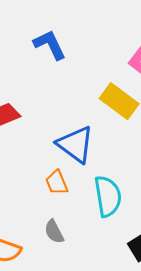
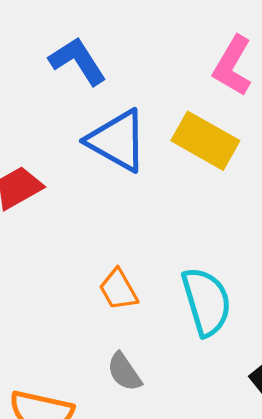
blue triangle: (75, 144) -> (117, 141), moved

